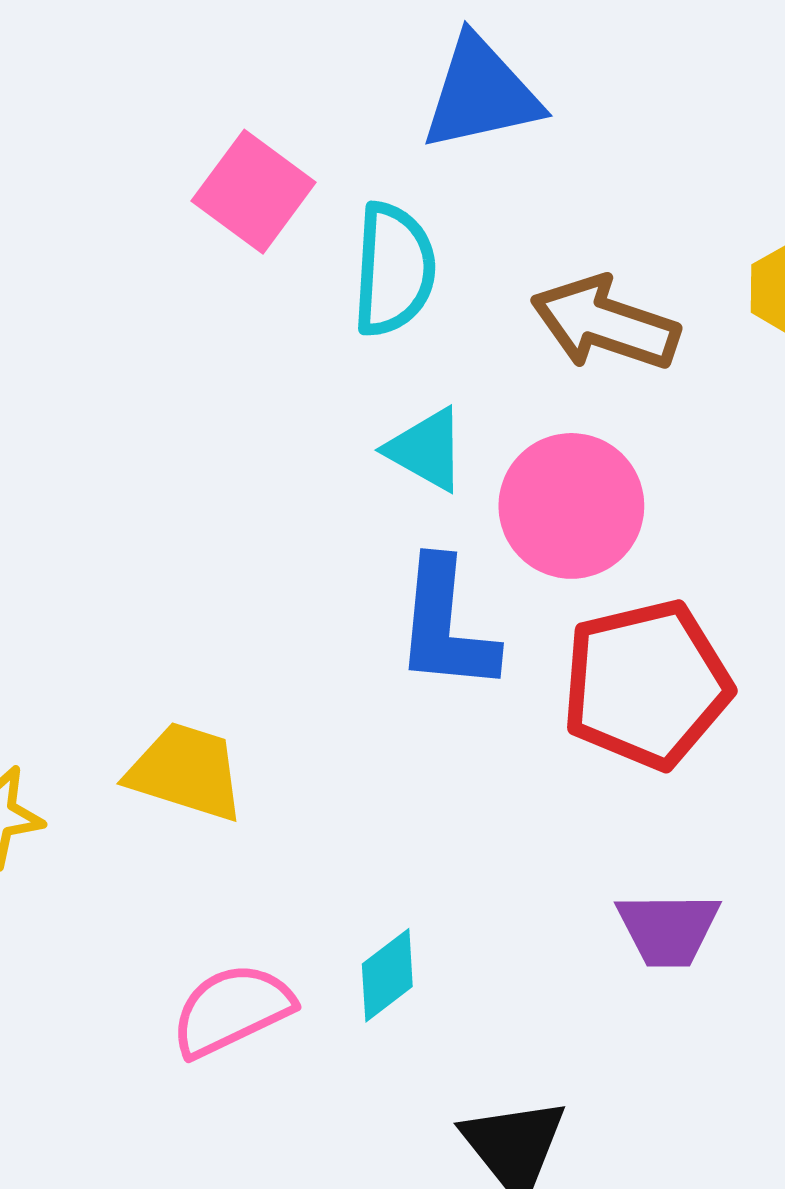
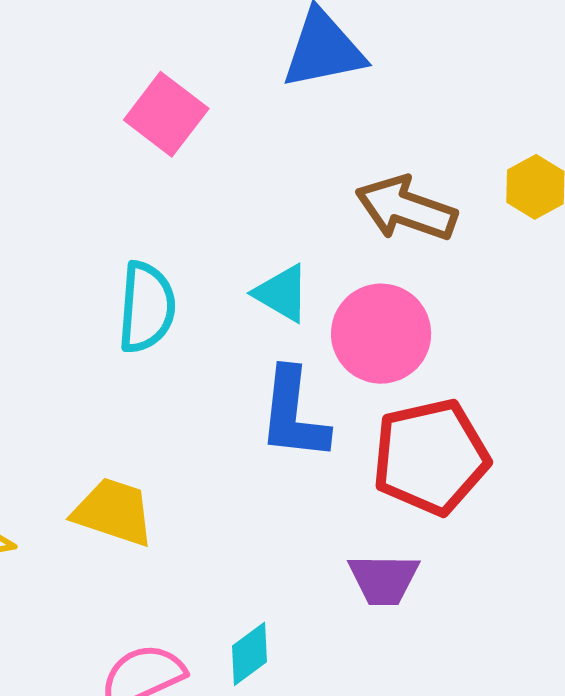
cyan semicircle: (394, 269) -> (147, 307), moved
purple trapezoid: (668, 929) -> (384, 579), moved

